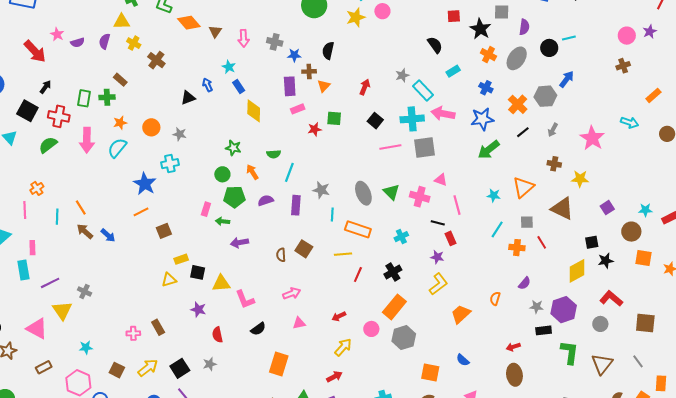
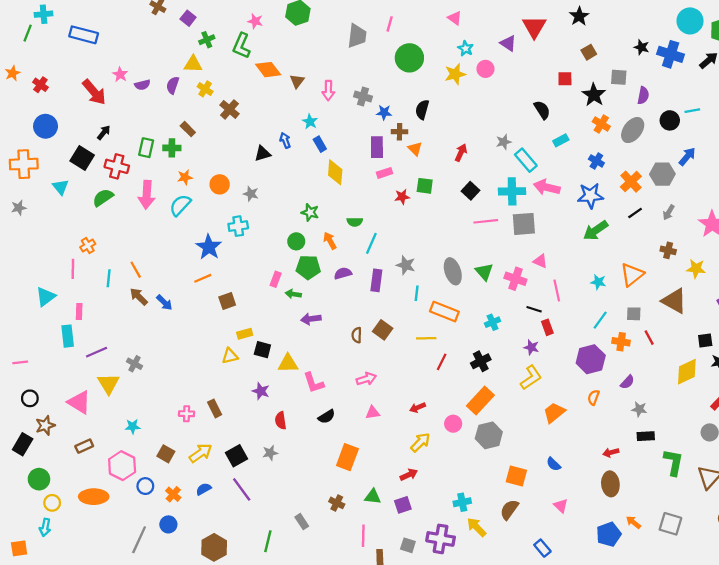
orange triangle: (324, 86) -> (415, 149), turned -32
purple hexagon: (564, 310) -> (591, 359), moved

